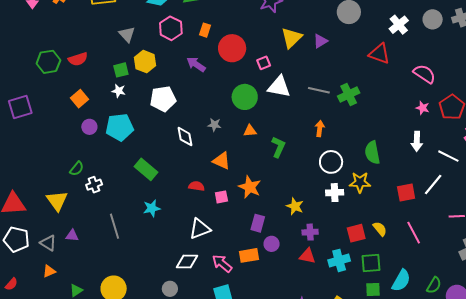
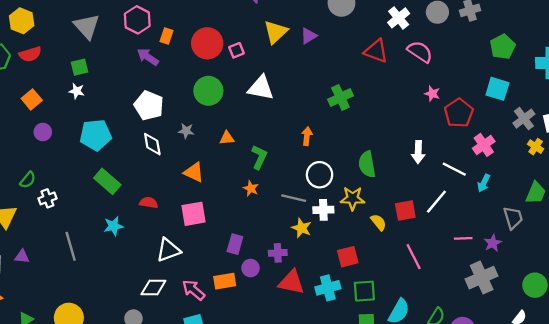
orange rectangle: (205, 30) -> (166, 36), moved
gray triangle: (127, 34) -> (87, 26), size x1.4
yellow hexagon: (145, 62) -> (22, 21), moved
pink square: (264, 63) -> (236, 50), moved
purple arrow: (196, 64) -> (148, 57), moved
pink semicircle: (424, 74) -> (420, 52), moved
gray line: (319, 90) -> (294, 198), moved
green circle: (245, 97) -> (208, 91), moved
white pentagon: (163, 99) -> (149, 106), moved, turned 30
pink star: (423, 108) -> (432, 94), moved
cyan pentagon: (120, 127) -> (96, 135), moved
red semicircle: (196, 186) -> (149, 203), moved
orange star: (250, 187) -> (251, 188), moved, size x0.6
pink square: (221, 197) -> (194, 214), size x1.6
yellow star: (295, 206) -> (302, 228), moved
yellow semicircle: (380, 229) -> (378, 222), moved
purple cross: (310, 232) -> (278, 253), moved
red triangle: (307, 256) -> (292, 282), size x1.4

